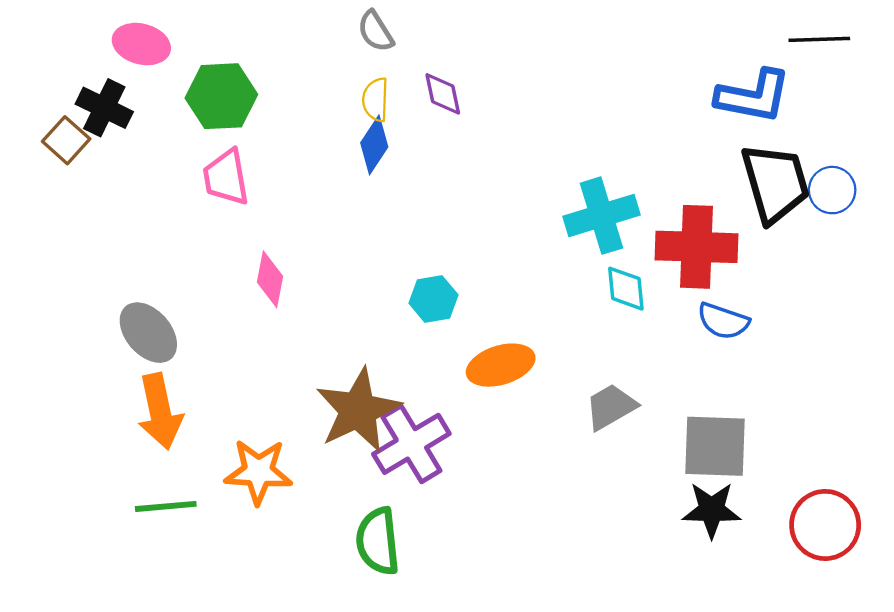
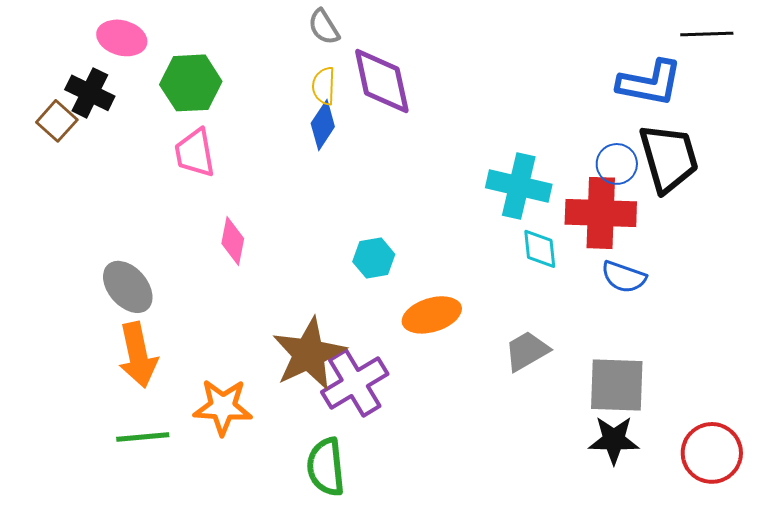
purple diamond: (443, 94) -> (382, 81), size x1.8
blue circle: (832, 190) -> (617, 164), moved
cyan cross: (601, 216) -> (519, 186), turned 30

